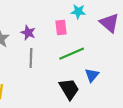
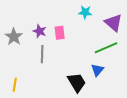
pink rectangle: (61, 27) -> (60, 33), moved
green line: (72, 54) -> (106, 48), moved

